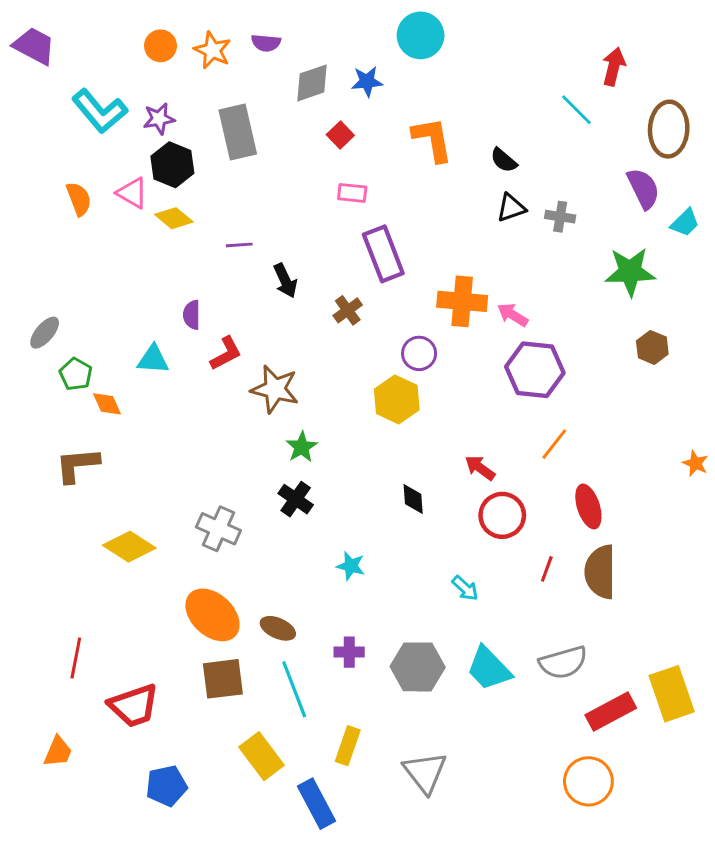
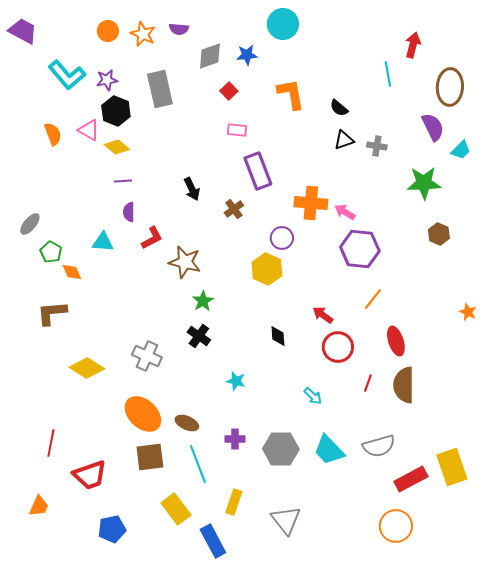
cyan line: (577, 110) -> (388, 74), turned 35
purple line: (239, 245) -> (123, 181), moved

